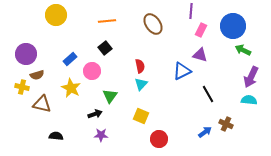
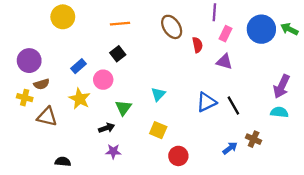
green arrow: (243, 50) -> (289, 29), moved
red semicircle: (140, 66) -> (197, 45), moved
blue triangle: (182, 71) -> (206, 102), moved
black semicircle: (56, 136) -> (63, 162), moved

